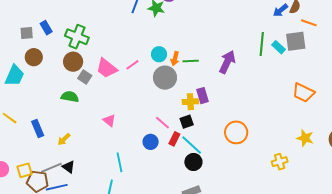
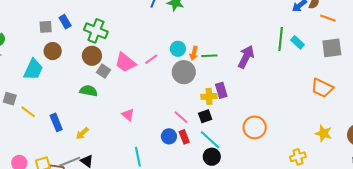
gray square: (296, 41) -> (332, 48), moved
red rectangle: (174, 139) -> (184, 137), moved, turned -48

